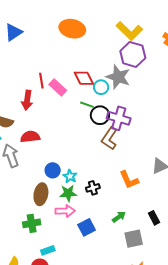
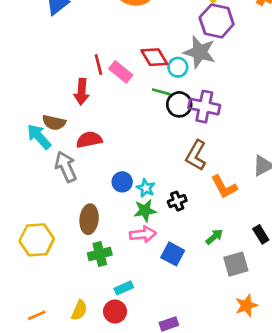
brown L-shape: (109, 138) -> (196, 155), moved
brown ellipse: (41, 194) -> (89, 219), moved
blue square: (87, 227) -> (173, 254), turned -30

